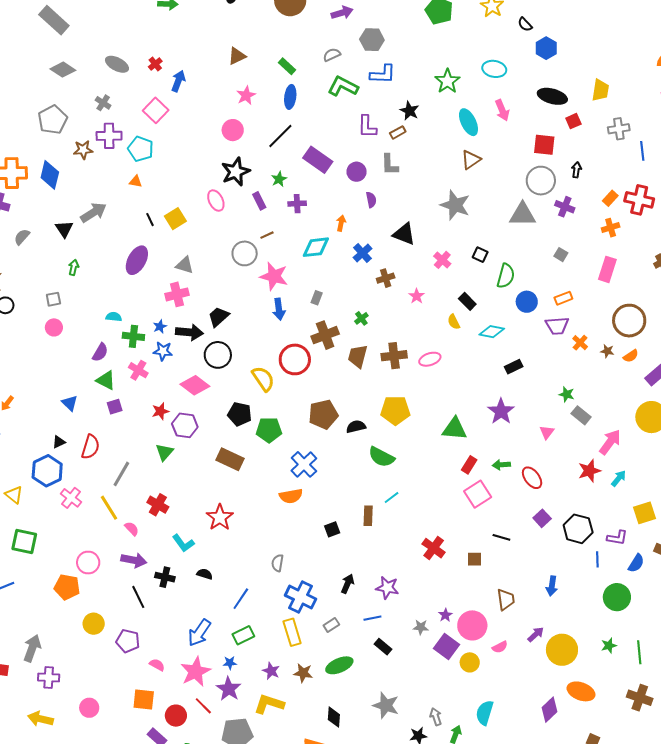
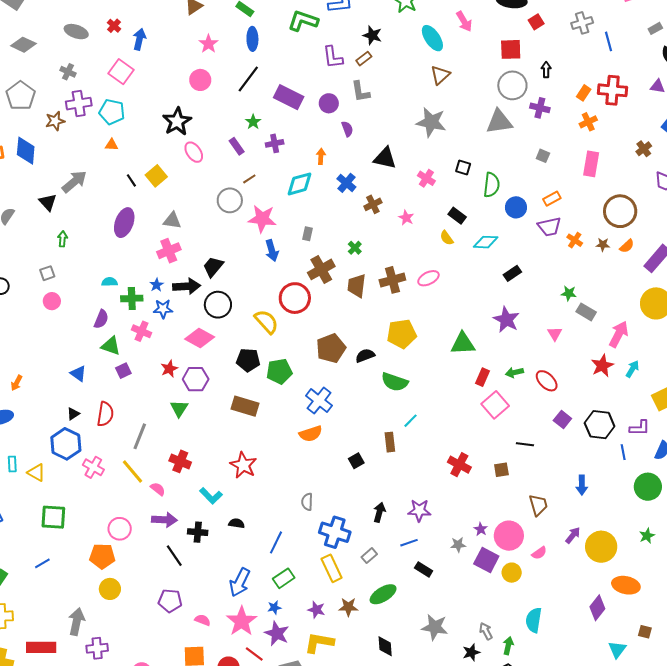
black star: (236, 172) -> (177, 121), moved
yellow circle: (94, 624) -> (110, 589), moved

